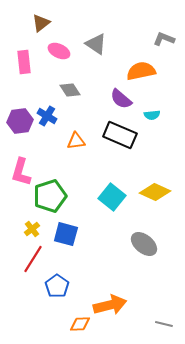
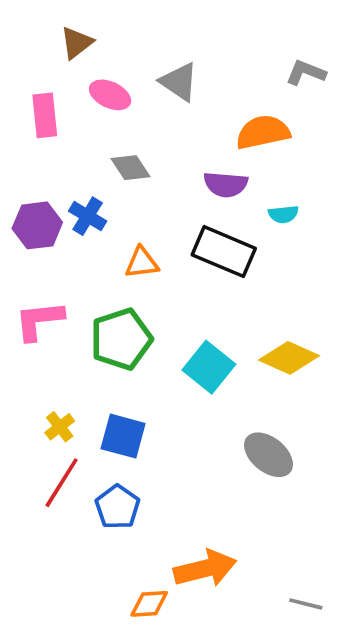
purple semicircle: (121, 99) -> (226, 184), turned -35
pink L-shape: (21, 172) -> (39, 320), turned 68
green pentagon: (50, 196) -> (121, 339), moved
blue pentagon: (57, 286) -> (117, 507), moved

